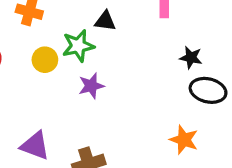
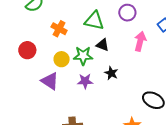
black star: (191, 58) -> (111, 73), moved
purple triangle: (35, 146) -> (50, 81), moved

